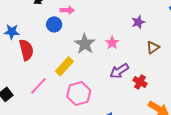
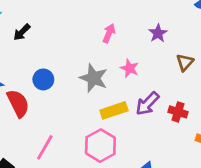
pink arrow: (67, 10) -> (109, 33), moved, turned -56
blue circle: (54, 24) -> (43, 79), moved
yellow rectangle: (64, 66) -> (114, 110), moved, turned 42

